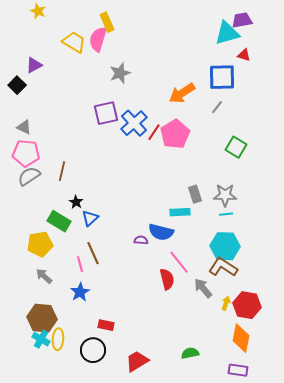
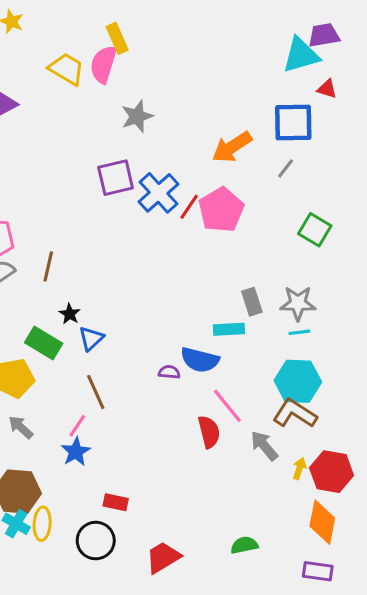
pink line: (80, 264) -> (77, 426), moved, turned 49

